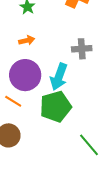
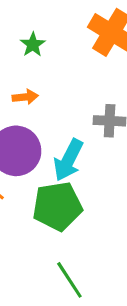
green line: (89, 145) -> (69, 280), moved

